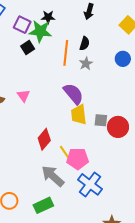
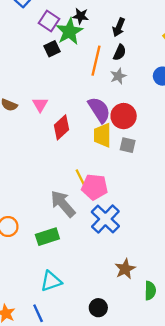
black arrow: (89, 11) -> (119, 27), moved
green star: (40, 31) -> (69, 32), turned 30
red circle: (118, 127) -> (124, 116), moved
red diamond: (44, 139) -> (62, 127), moved

